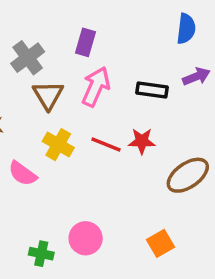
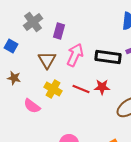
purple rectangle: (86, 42) -> (59, 31), moved
gray cross: (28, 58) -> (33, 22), moved
black rectangle: (152, 90) -> (108, 57), size x1.4

